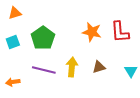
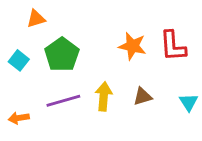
orange triangle: (15, 13) -> (36, 19), moved
cyan square: (13, 42) -> (19, 60), turned -32
purple line: (44, 70) -> (63, 101), turned -30

